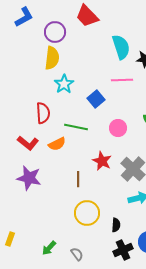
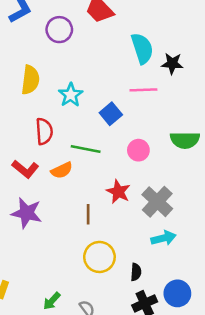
yellow semicircle: (52, 58) -> (30, 80), moved

